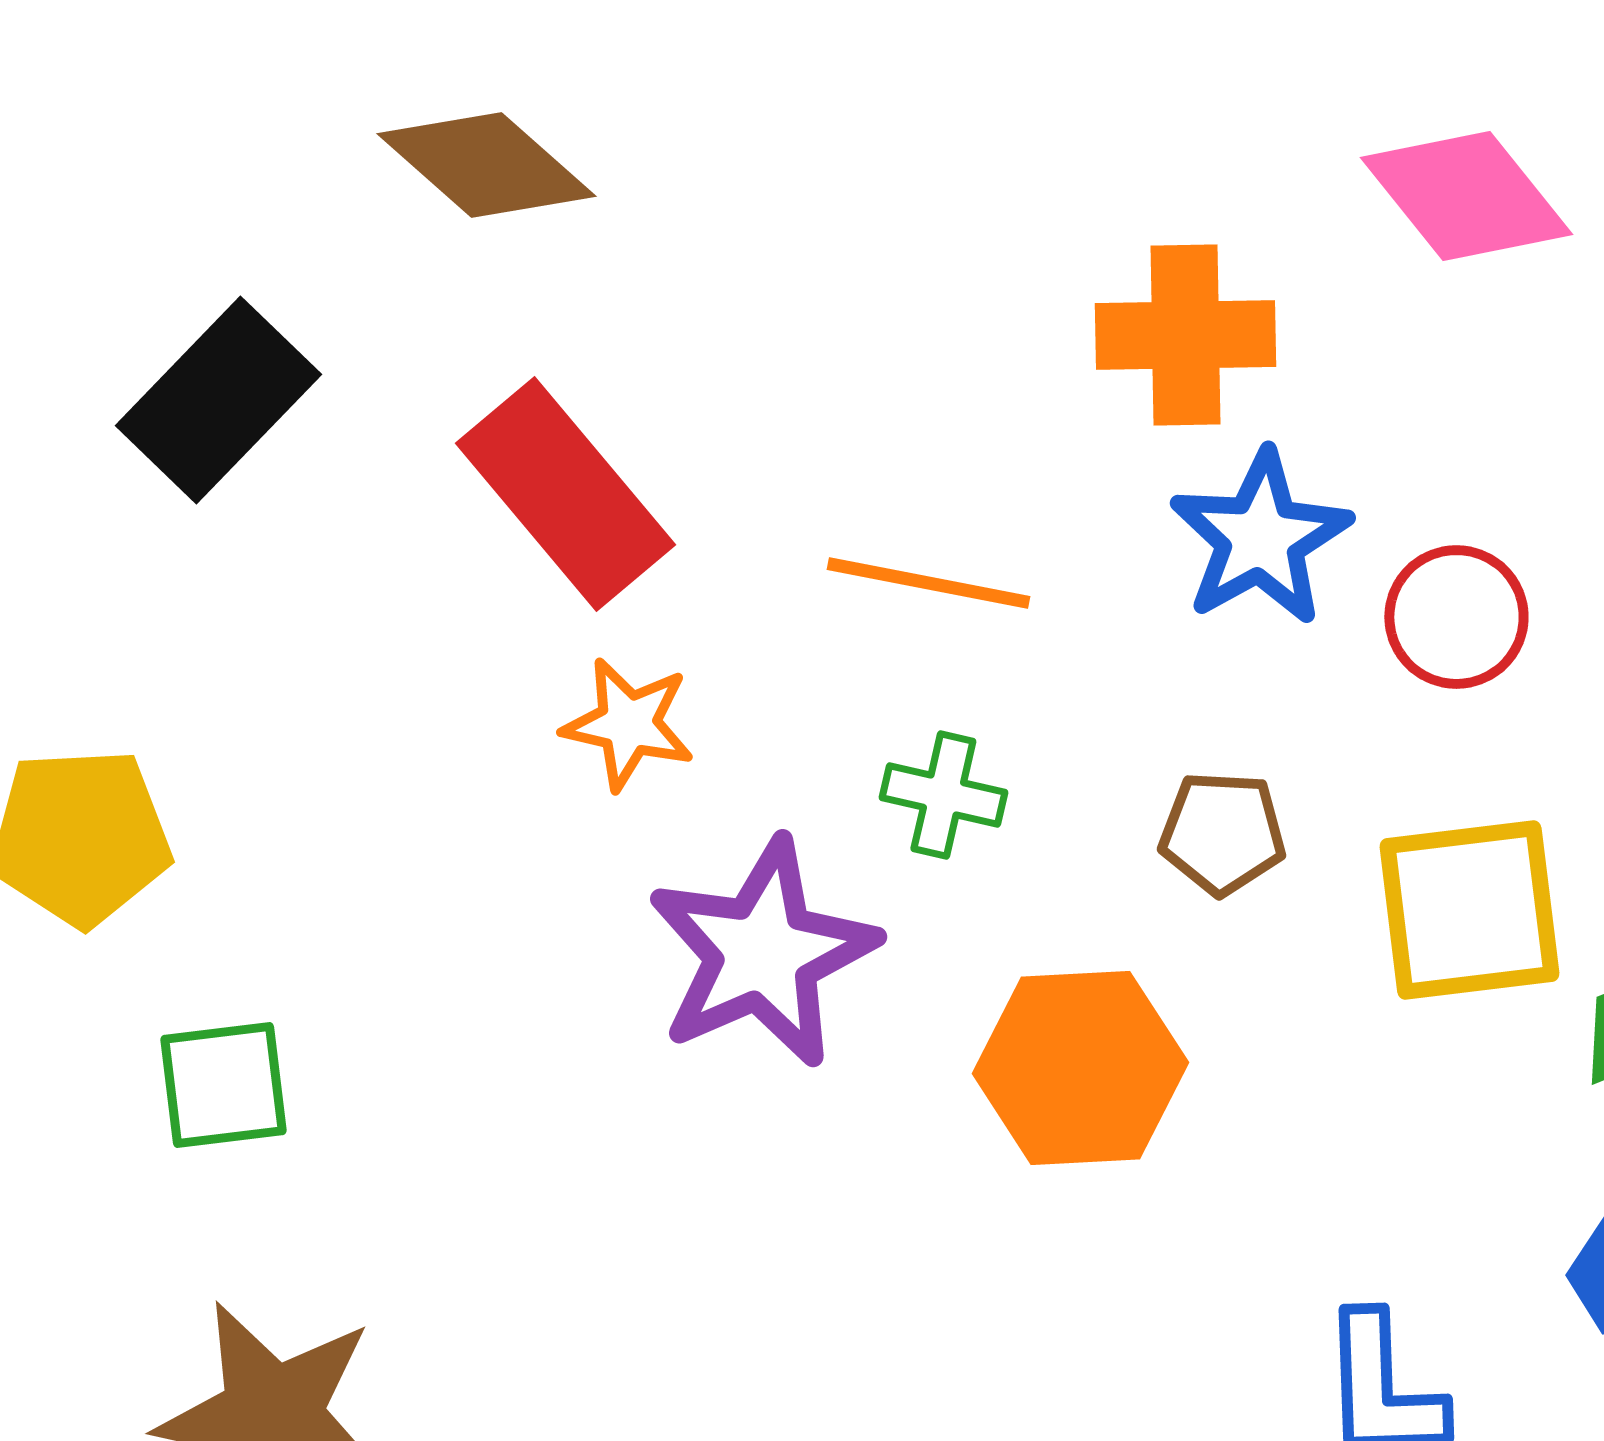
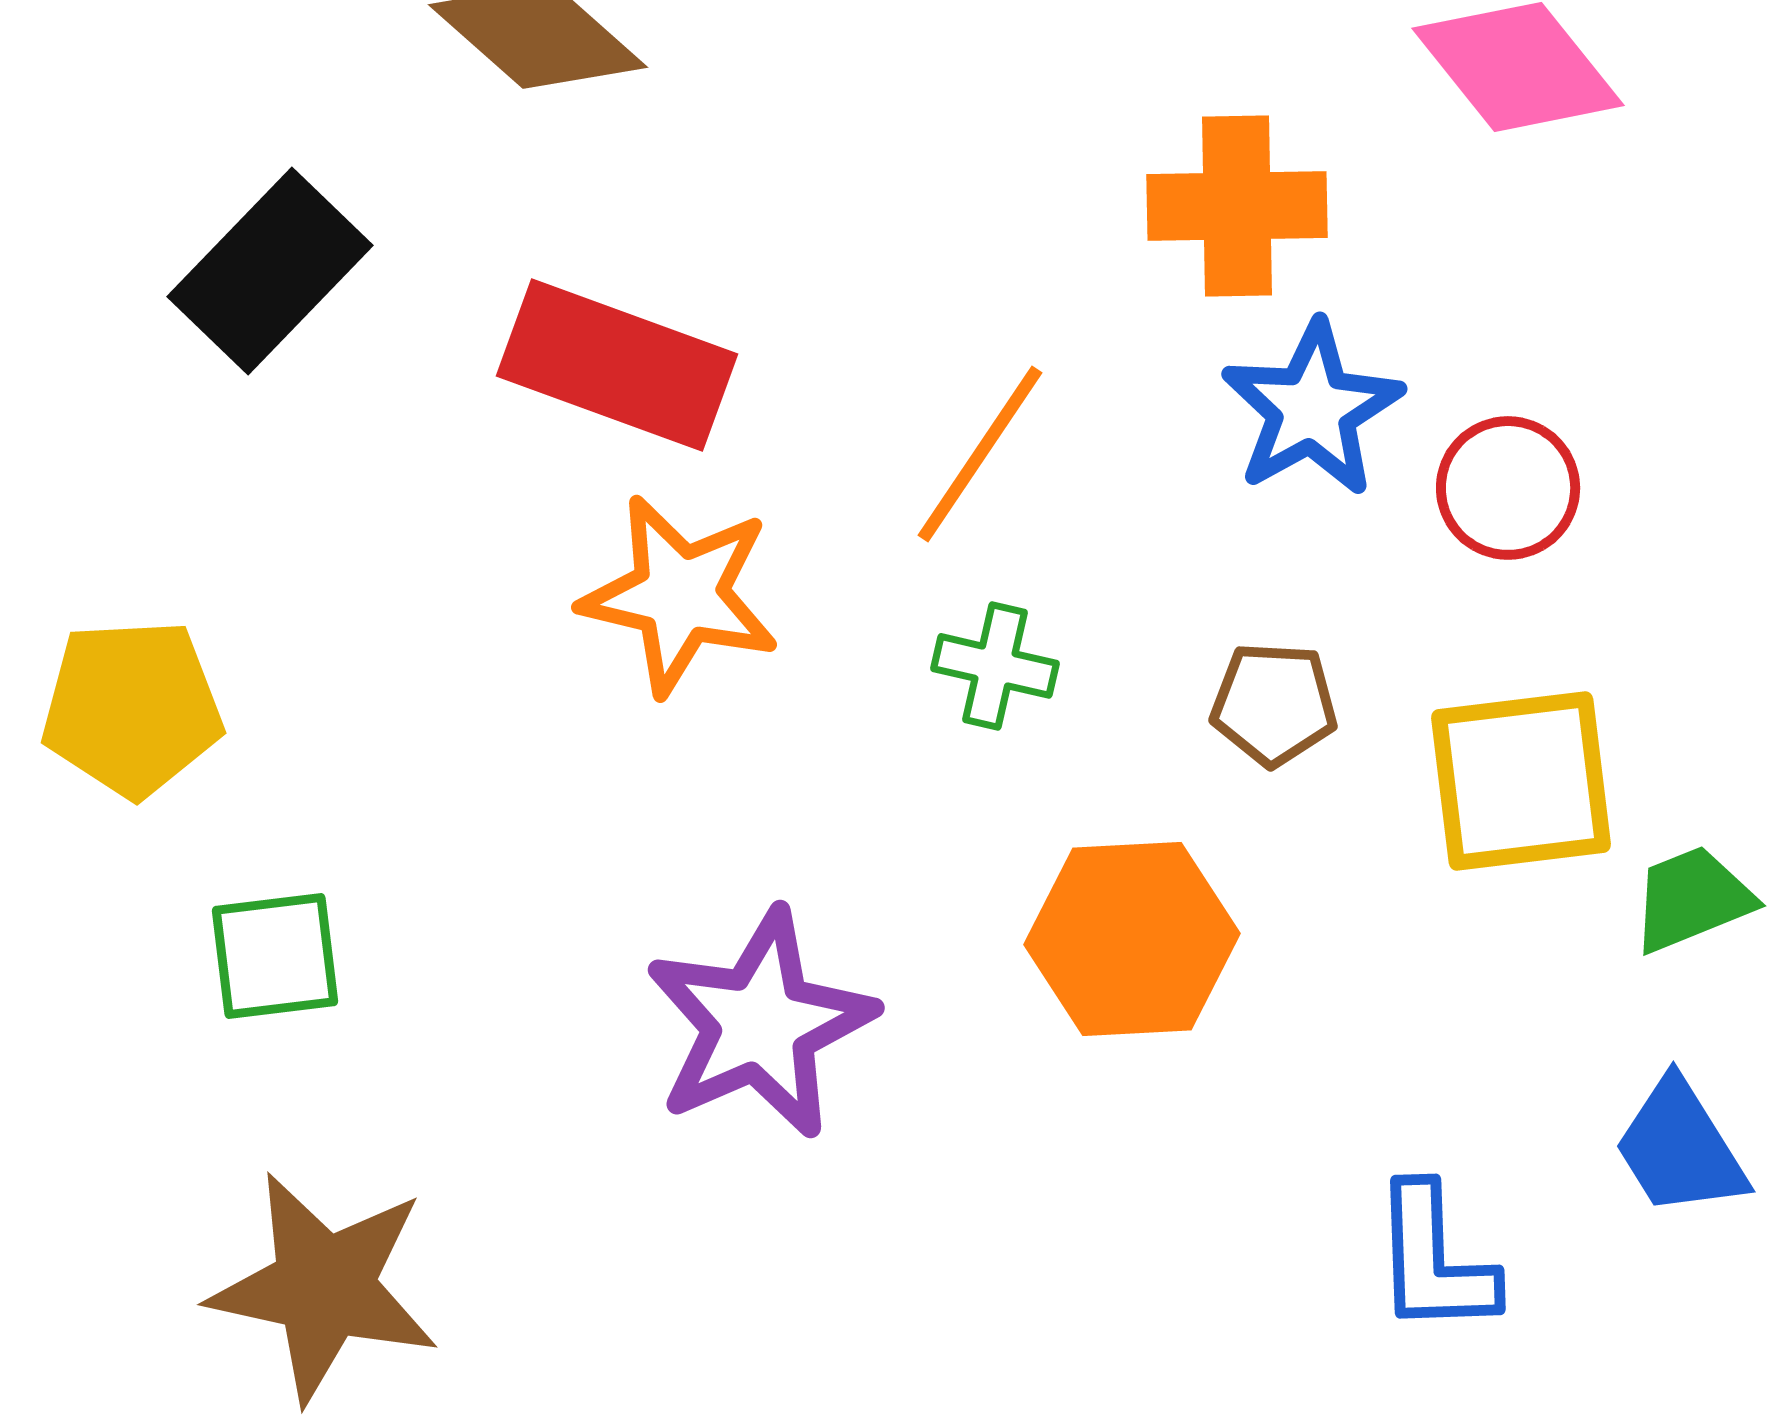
red rectangle: (565, 494) -> (617, 365), turned -30
orange line: (928, 583) -> (980, 454), turned -67
orange star: (628, 724) -> (680, 595), size x1.5
purple star: (762, 953) -> (760, 1024), moved

